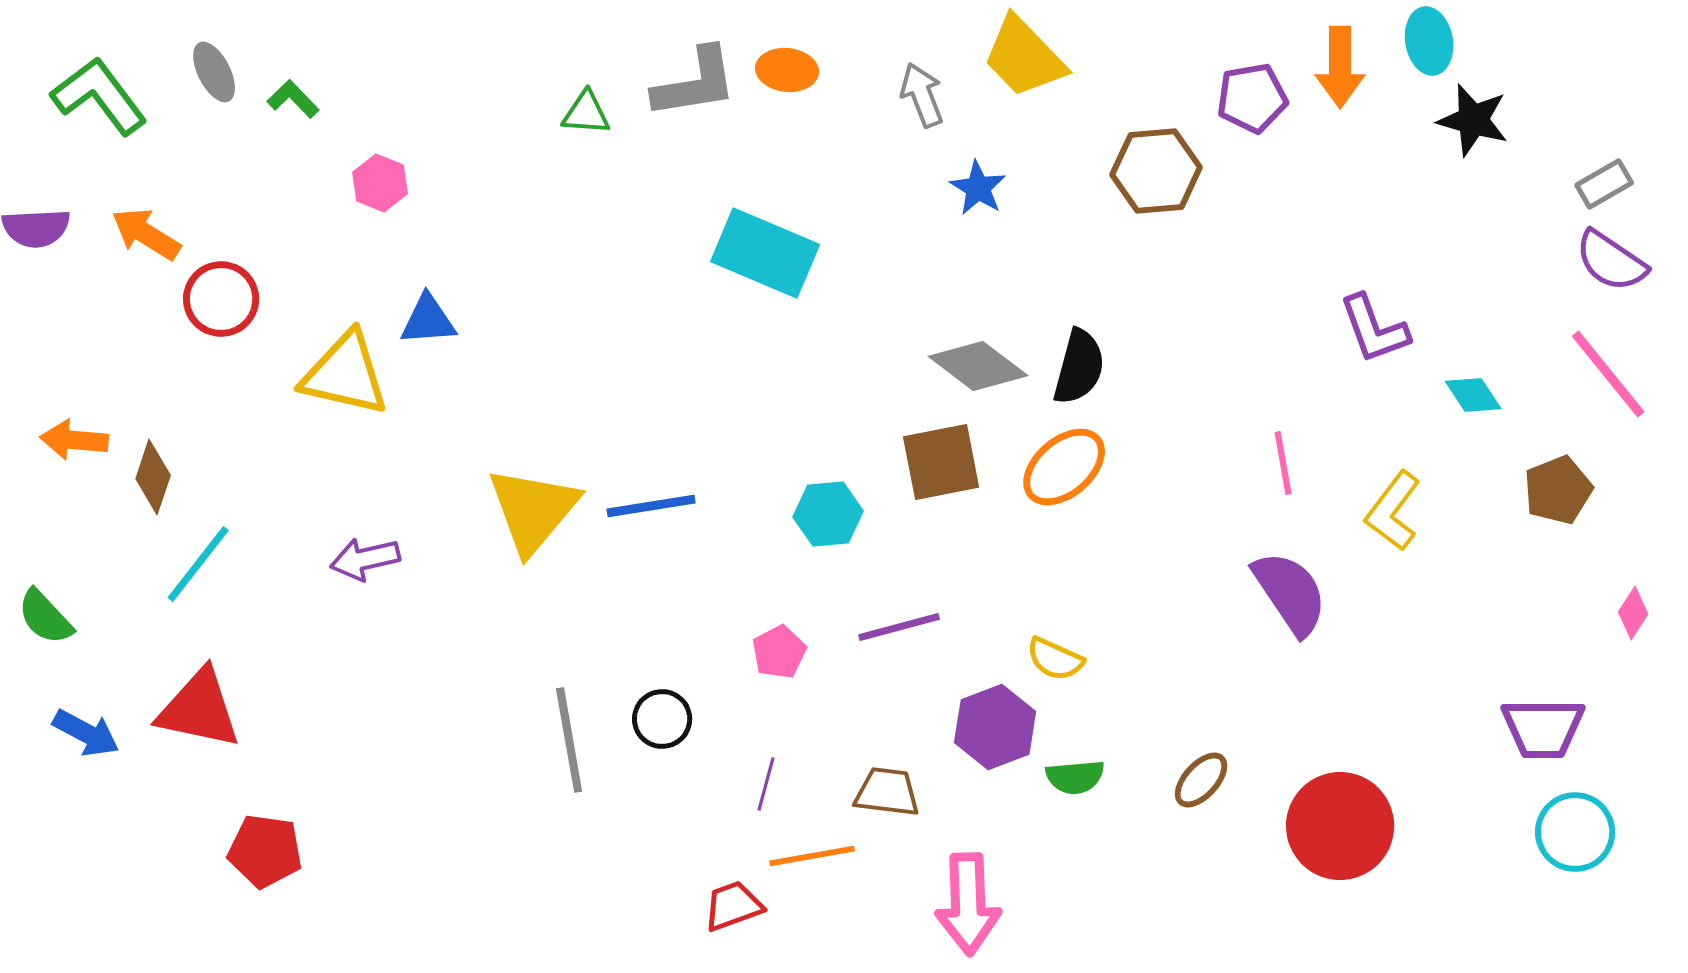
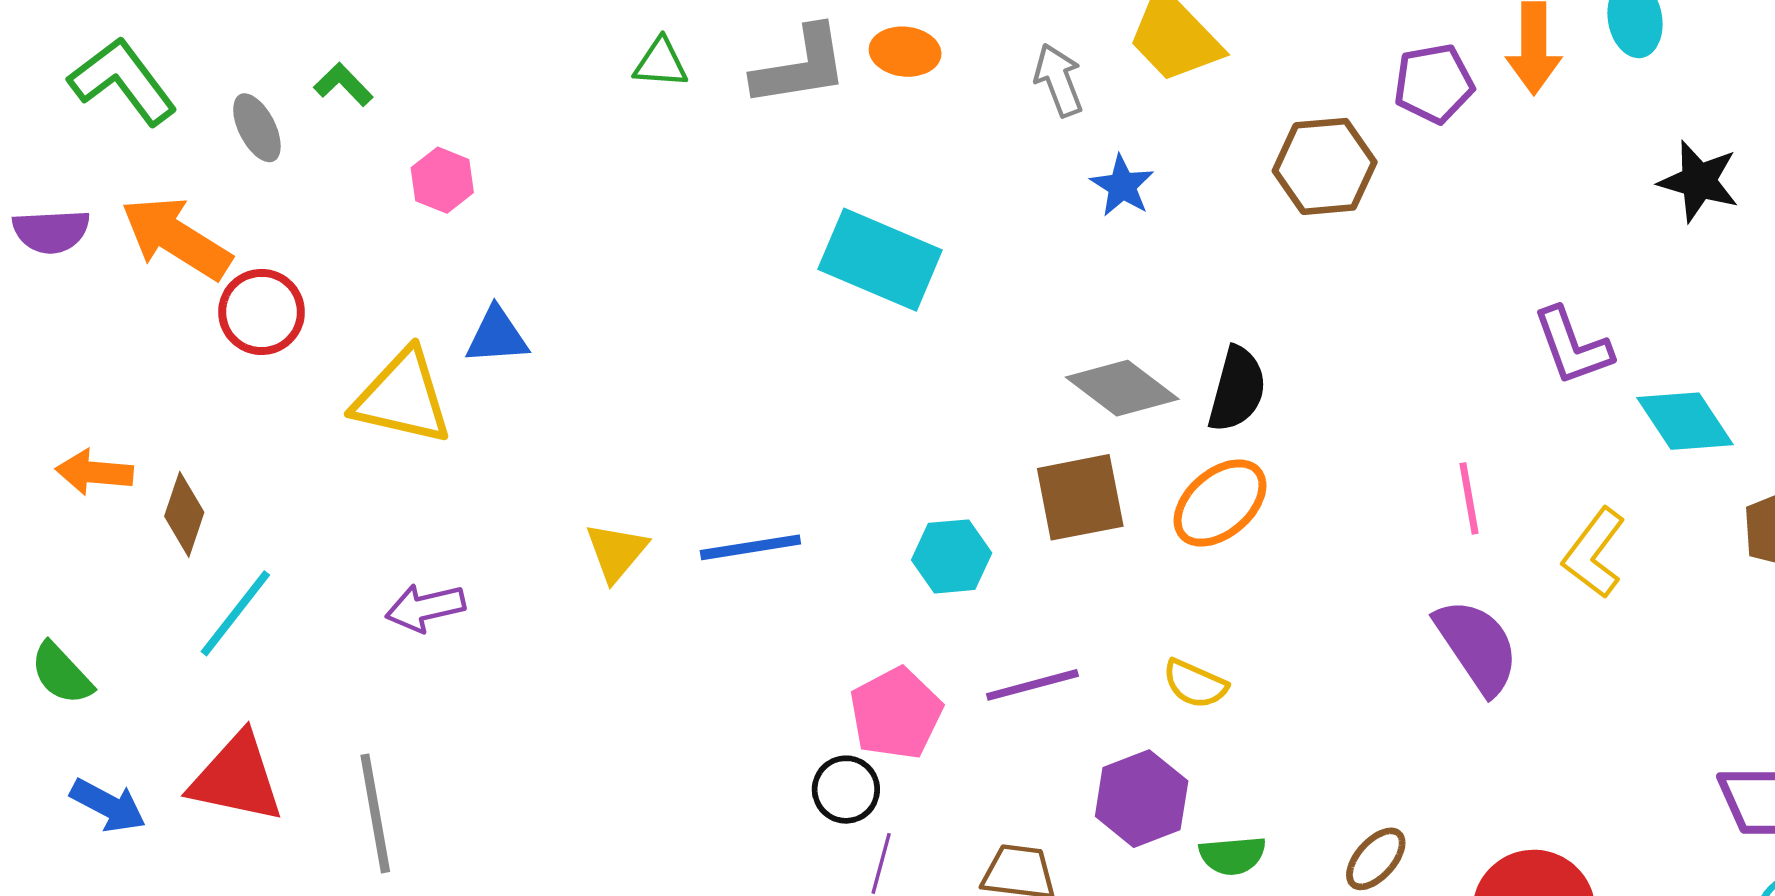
gray ellipse: (214, 72) -> (257, 128), moved
green triangle: (586, 113) -> (661, 63), moved
black star: (1473, 120) -> (1699, 181), moved
orange arrow: (146, 234) -> (176, 238), size x1.4
cyan diamond: (1473, 395) -> (1685, 421), size x1.5
yellow triangle: (533, 510) -> (616, 552), size x0.6
pink pentagon: (779, 652) -> (896, 713), size x1.5
yellow semicircle: (1055, 659) -> (1195, 684), moved
black circle: (662, 719) -> (846, 790), moved
gray line: (569, 740) -> (375, 813), moved

